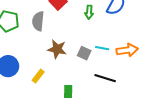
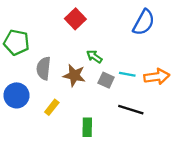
green arrow: (89, 12) -> (94, 57), moved, turned 120
gray semicircle: (38, 21) -> (44, 68), moved

